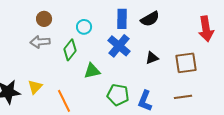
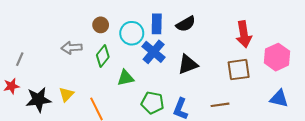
brown circle: (44, 19) -> (101, 25), moved
cyan circle: (84, 27) -> (132, 33), moved, size x1.5
black triangle: (152, 58) -> (188, 64), size x1.5
brown square: (186, 63) -> (239, 70), moved

